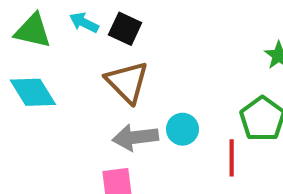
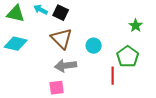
cyan diamond: (33, 92) -> (16, 44), turned -45
cyan circle: (182, 129) -> (94, 46), moved

